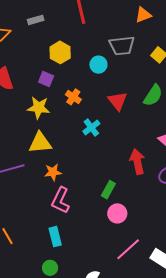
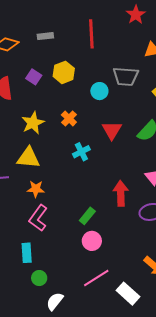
purple square: (46, 79) -> (34, 77), moved
yellow star: (39, 108) -> (33, 123), turned 30
green circle: (50, 268) -> (39, 278), moved

